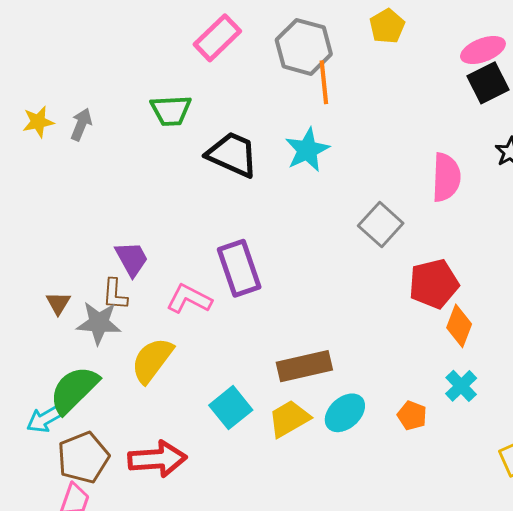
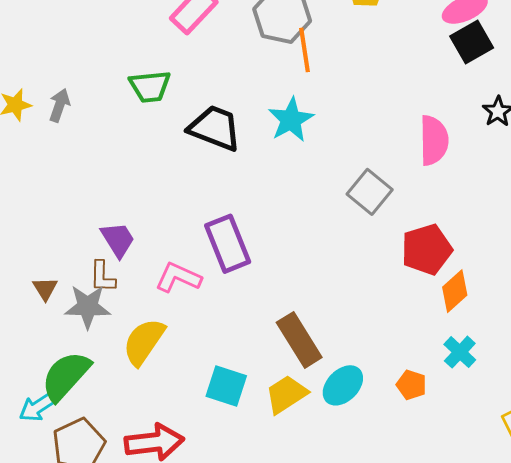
orange diamond: (459, 326) -> (455, 291), turned 30
brown rectangle: (304, 366) -> (299, 340), turned 74
cyan square: (231, 408) -> (226, 386), turned -30

